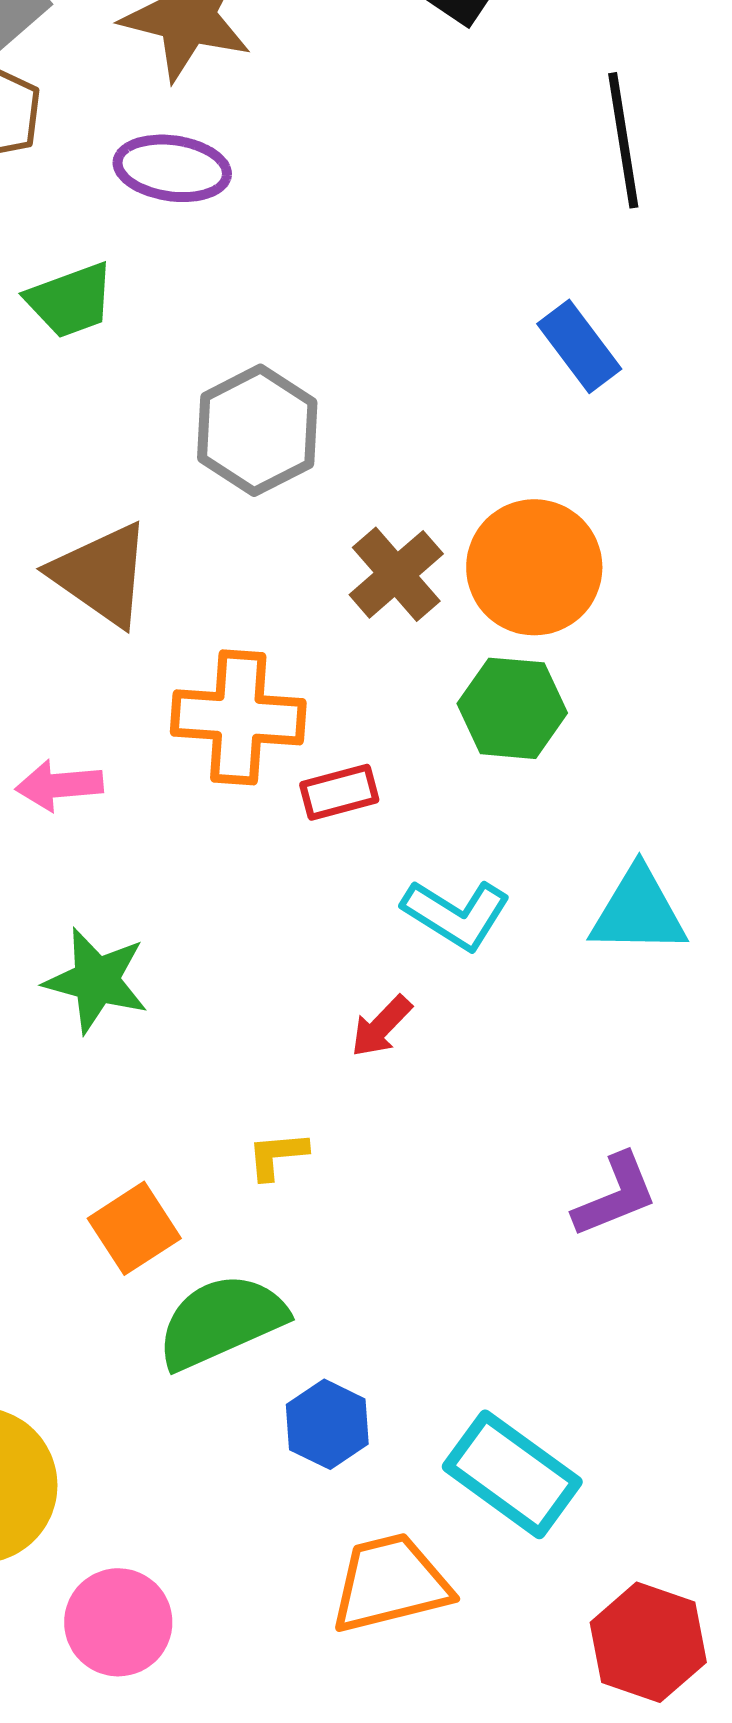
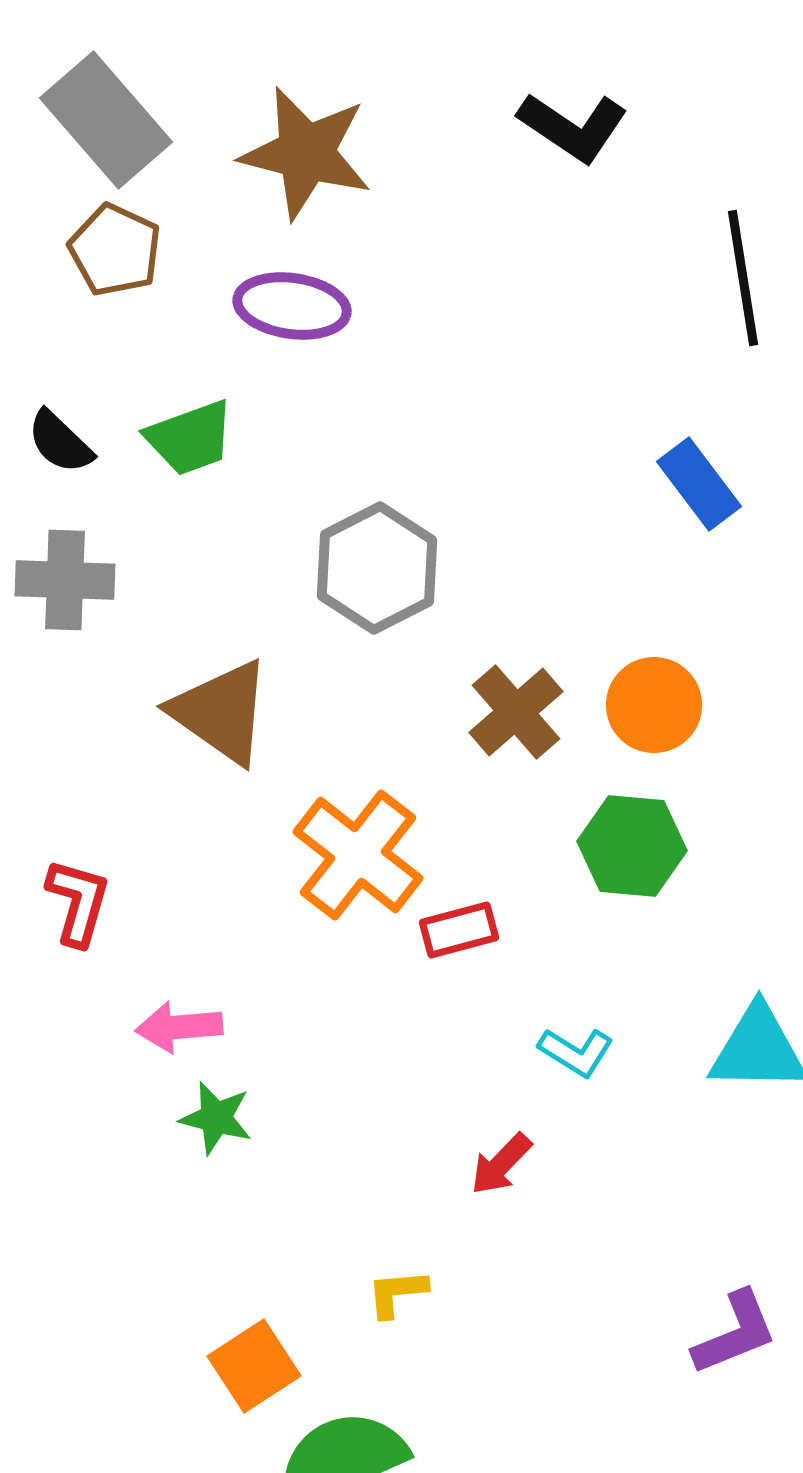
orange circle: (534, 567) -> (654, 705), size x0.7
orange cross: (238, 717) -> (358, 855), turned 34
pink arrow: (59, 785) -> (179, 1027), moved
cyan L-shape: (456, 914) -> (576, 1052), size x0.7
green star: (96, 980) -> (216, 1118), size x0.7

